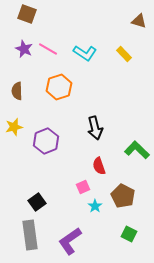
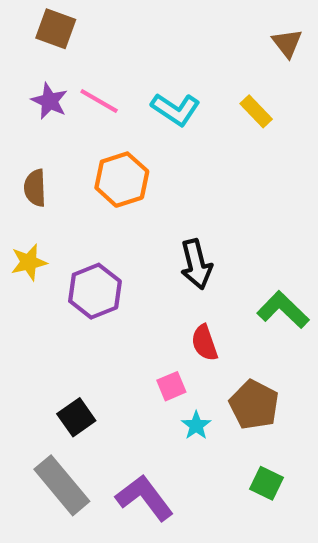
brown triangle: (139, 21) -> (287, 43), turned 35
gray rectangle: (30, 235) -> (62, 485), turned -32
purple L-shape: (70, 241) -> (145, 498), turned 88

